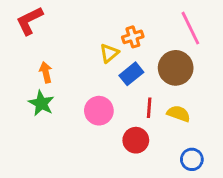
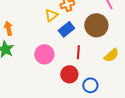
yellow semicircle: (179, 114) -> (111, 55), moved, turned 119
blue circle: (192, 159) -> (90, 85), moved

